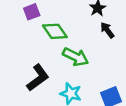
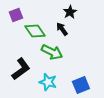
black arrow: (107, 30) -> (62, 29), moved

